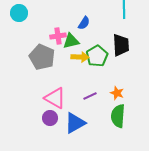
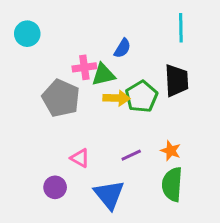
pink triangle: (55, 98) -> (80, 158), size x0.6
purple circle: (50, 118) -> (55, 187), moved
blue triangle: (75, 123) -> (109, 195), turned -40

